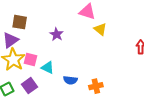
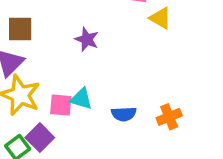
pink square: (30, 60) -> (61, 105), moved
purple square: (30, 86) -> (40, 138), moved

